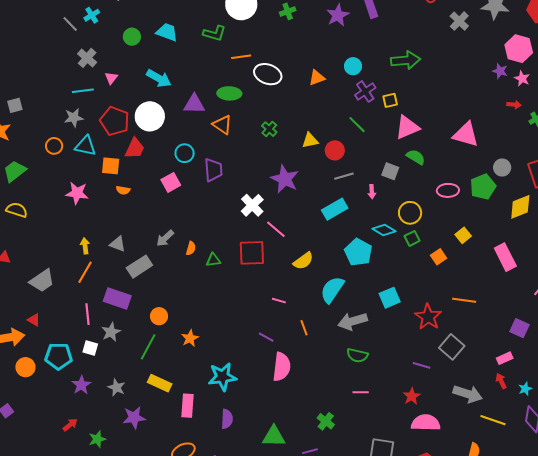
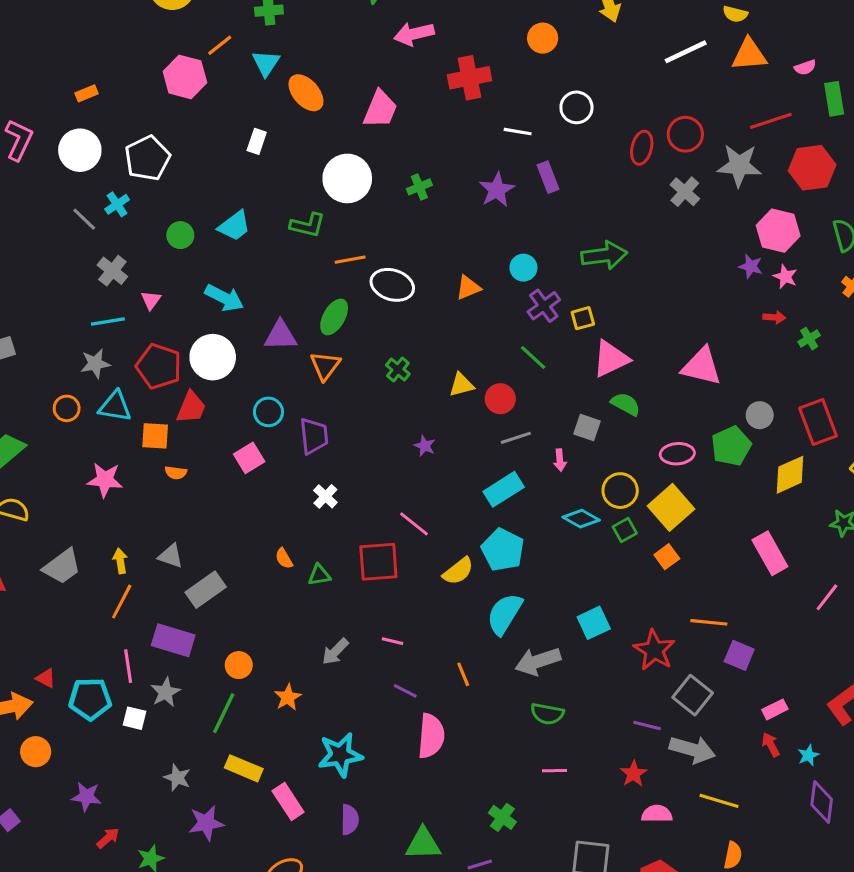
cyan trapezoid: (167, 32) -> (234, 226), turned 125
green ellipse: (229, 93) -> (334, 317), turned -60
orange triangle: (222, 125) -> (325, 366), turned 35
purple star: (285, 179) -> (425, 446), size x0.5
white cross: (252, 205) -> (325, 496), moved, size x0.7
yellow square: (463, 235) -> (671, 507), moved, size x1.8
gray arrow: (165, 238) -> (335, 652), moved
orange semicircle: (191, 248) -> (284, 558), turned 136
cyan pentagon: (358, 252) -> (503, 550), moved
gray trapezoid: (42, 281) -> (62, 567), moved
pink line: (279, 301) -> (392, 641), moved
purple square: (519, 328) -> (739, 655), moved
cyan pentagon: (59, 356) -> (90, 699), moved
purple star: (81, 385) -> (86, 797), moved, turned -30
gray arrow: (468, 394) -> (692, 749), moved
pink rectangle: (187, 406) -> (288, 802), turned -35
yellow line: (493, 420) -> (719, 801), moved
pink semicircle: (426, 423) -> (657, 814), size x0.7

